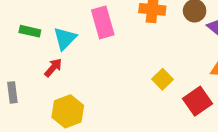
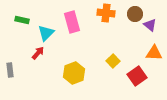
green rectangle: (30, 31) -> (22, 20), moved
yellow hexagon: (68, 111) -> (74, 73), moved

